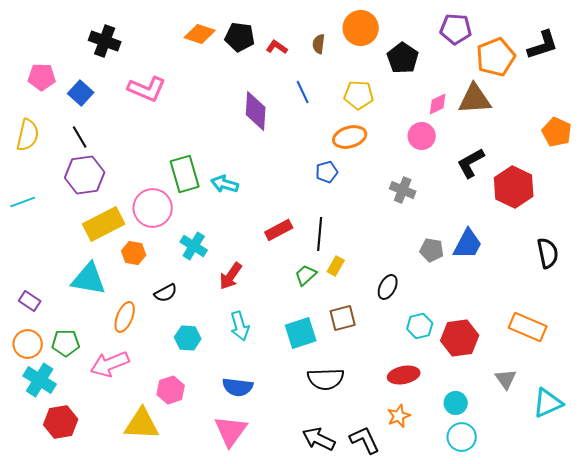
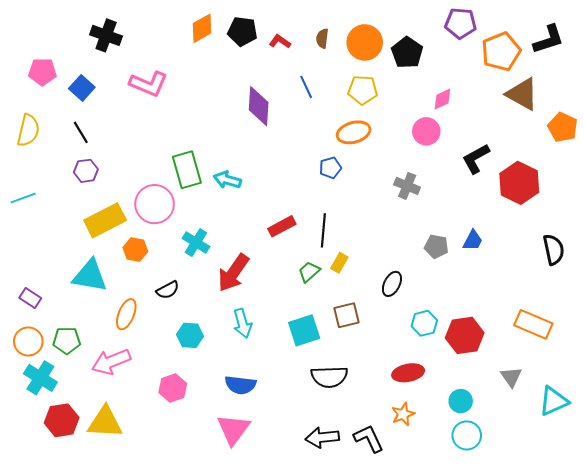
orange circle: (361, 28) -> (365, 42), moved
orange diamond: (200, 34) -> (202, 28), turned -48
brown triangle: (475, 99) -> (522, 94), moved, turned 33
purple hexagon: (85, 175) -> (86, 171), size x0.6
blue trapezoid: (468, 244) -> (473, 240), size x0.7
red arrow: (231, 276) -> (233, 273), size x1.4
yellow triangle: (142, 424) -> (105, 422), moved
black arrow: (319, 439) -> (322, 437), turned -32

